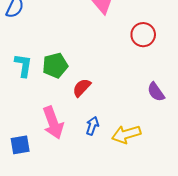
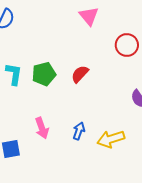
red semicircle: (82, 88) -> (80, 74), moved
pink arrow: (53, 123) -> (42, 128), size x0.7

